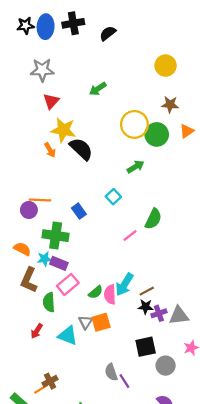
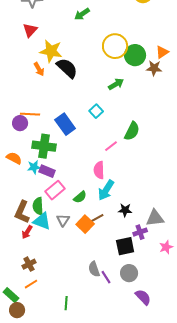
red triangle: (51, 101) -> (30, 30), moved
brown star: (170, 104) -> (154, 68), moved
blue rectangle: (79, 211) -> (65, 124), size x1.5
brown L-shape: (29, 280) -> (22, 212), moved
brown line: (147, 291) -> (97, 218), moved
pink semicircle: (110, 294) -> (99, 170), moved
purple cross: (159, 313) -> (140, 232), moved
gray triangle: (86, 322) -> (63, 220), moved
orange square: (101, 322) -> (85, 224), turned -30
cyan triangle: (68, 336) -> (42, 221), moved
gray circle: (166, 366) -> (129, 273), moved
brown cross: (50, 381) -> (29, 264), moved

